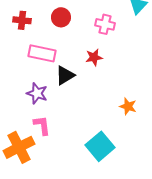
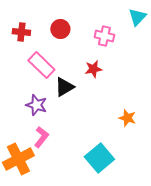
pink rectangle: (42, 53) -> (41, 65), turned 32
pink L-shape: (42, 125) -> (41, 137), turned 45

